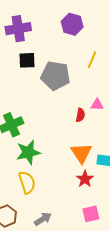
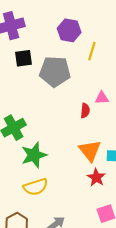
purple hexagon: (72, 24) -> (69, 30), moved
yellow semicircle: (27, 182) -> (36, 187), turned 95

